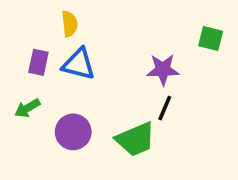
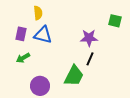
green arrow: (27, 108) -> (23, 58), moved
purple circle: (73, 132) -> (40, 86), moved
green trapezoid: (135, 139) -> (74, 76), turned -40

